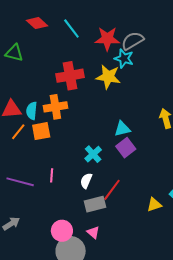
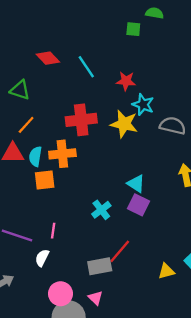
red star: (107, 39) -> (126, 81), size x0.7
gray semicircle: (133, 41) -> (173, 126), moved, turned 40
cyan triangle: (122, 129) -> (136, 184), turned 42
orange line: (18, 132) -> (26, 125), moved
purple square: (126, 148) -> (138, 205), turned -30
white semicircle: (86, 181) -> (42, 258), moved

